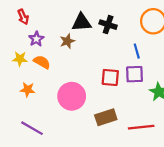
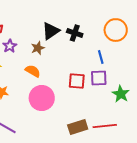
black triangle: (82, 22) -> (51, 31), turned -30
orange semicircle: (42, 62) -> (33, 71), moved
brown rectangle: (106, 117) -> (78, 127), moved

